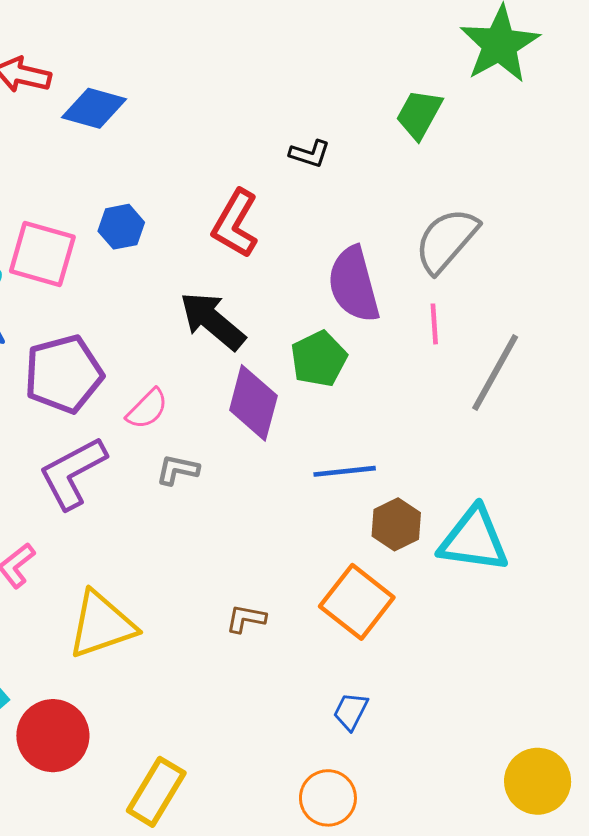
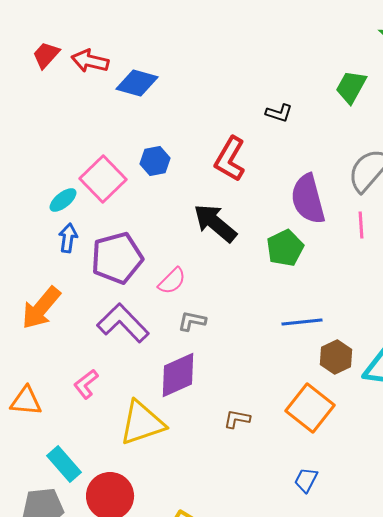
pink square: (42, 254) -> (103, 179), turned 30
purple diamond: (253, 403) -> (178, 375), moved, turned 51
purple L-shape: (73, 473) -> (123, 323), turned 74

